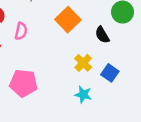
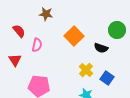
black semicircle: (102, 35) -> (101, 48), turned -40

